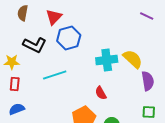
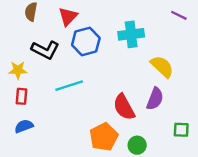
cyan cross: (107, 60) -> (131, 34), moved
purple semicircle: (148, 81) -> (155, 99), moved, turned 30
red semicircle: (101, 93) -> (124, 107), size x1.6

